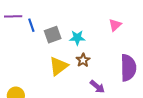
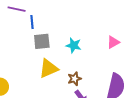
gray square: (53, 35) -> (42, 41), moved
brown star: (83, 60) -> (74, 79), moved

